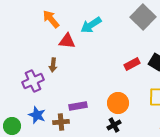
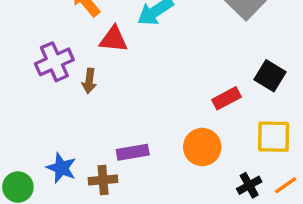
red rectangle: (132, 64) -> (227, 98), moved
purple cross: (33, 81) -> (54, 62), moved
black cross: (114, 125) -> (249, 185), moved

